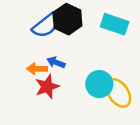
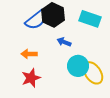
blue arrow: (56, 62) -> (64, 42), moved
red star: (47, 87) -> (31, 78), moved

